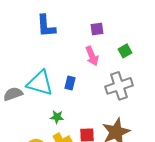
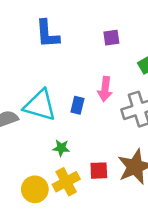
pink arrow: (92, 56) -> (105, 89), moved, turned 30

